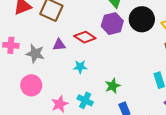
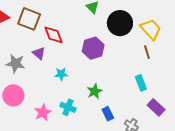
purple hexagon: (112, 24) -> (93, 48), moved
red diamond: (85, 37) -> (54, 35), moved, turned 40
purple triangle: (59, 45) -> (39, 53), turned 48

